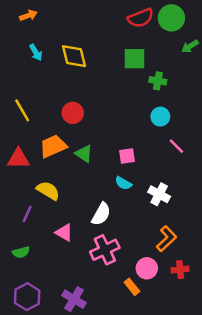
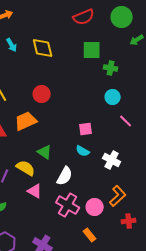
red semicircle: (141, 18) -> (84, 17), moved
green triangle: (84, 154) -> (45, 152), moved
yellow semicircle: (48, 191) -> (26, 168), moved
pink cross: (105, 250) -> (68, 205), turned -35
pink circle: (147, 268) -> (95, 207), moved

